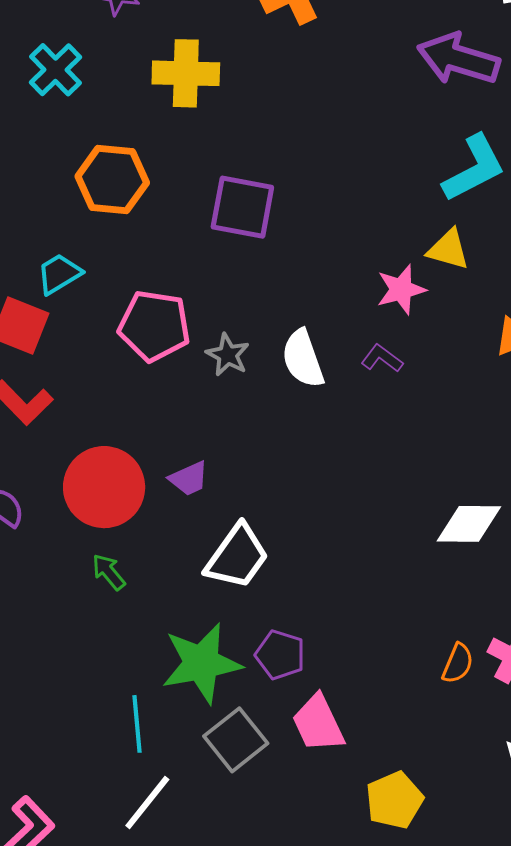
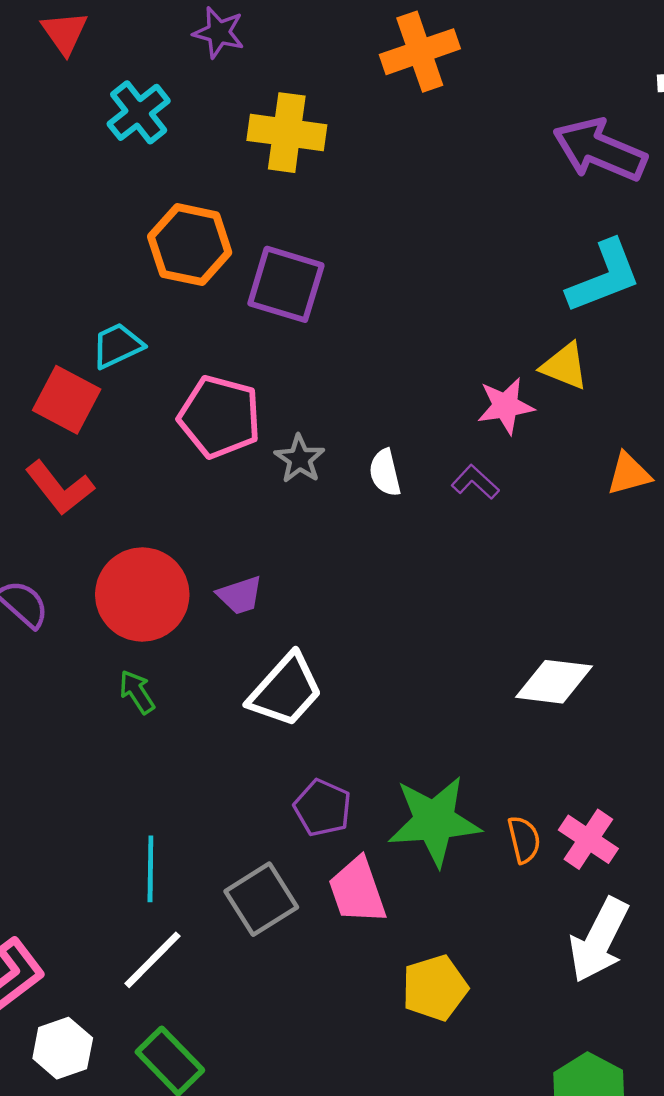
purple square: (242, 207) -> (286, 284), moved
white semicircle: (303, 359) -> (385, 473), size x0.7
green star: (202, 663) -> (434, 821), moved
orange semicircle: (458, 663) -> (524, 840), turned -42

